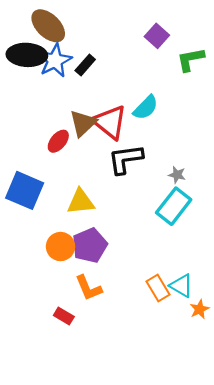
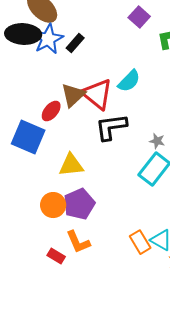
blue square: (25, 190) -> (28, 137), moved
red rectangle: (64, 316) -> (56, 256), moved

